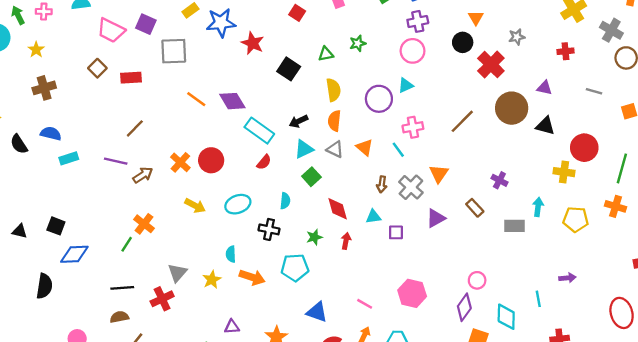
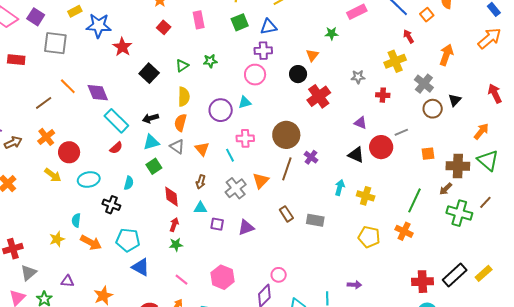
gray star: (517, 37) -> (358, 77), moved
green triangle: (326, 54) -> (182, 66), turned -32
gray line: (594, 91) -> (401, 132), turned -48
brown circle: (512, 108) -> (286, 135), moved
brown line: (462, 121) -> (287, 169), moved, turned -35
brown line: (135, 128) -> (44, 103), moved
red circle: (584, 148) -> (381, 147), moved
red circle: (211, 160) -> (69, 152), moved
purple cross: (499, 180) -> (311, 157), moved
brown arrow: (382, 184) -> (201, 182), moved
cyan arrow: (538, 207) -> (340, 188), moved
purple triangle: (436, 218) -> (246, 227), moved
gray rectangle: (514, 226) -> (315, 220), moved
green star: (314, 237) -> (176, 245), moved
gray triangle: (177, 273) -> (29, 273), moved
blue triangle: (317, 312) -> (141, 267), moved

